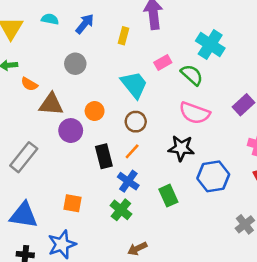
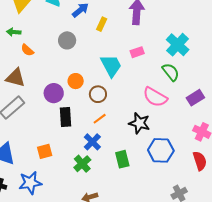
yellow rectangle: (123, 36) -> (102, 24), moved
green semicircle: (192, 75) -> (171, 72), moved
brown triangle: (51, 104) -> (15, 78), moved
brown circle: (136, 122) -> (98, 94), moved
black rectangle: (104, 156) -> (66, 117), moved
orange square: (73, 203) -> (45, 151), turned -35

